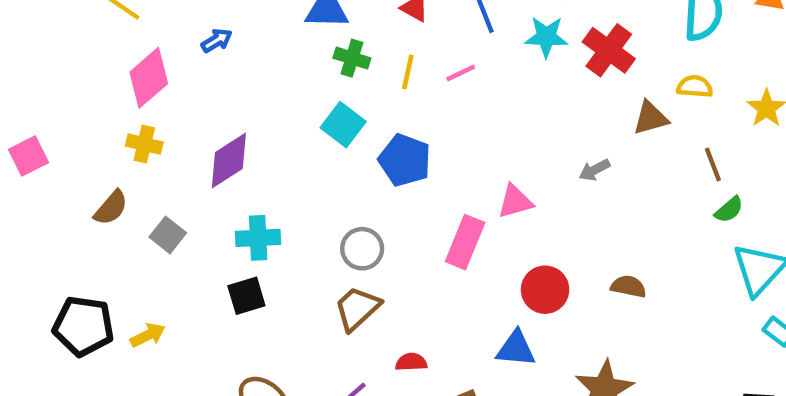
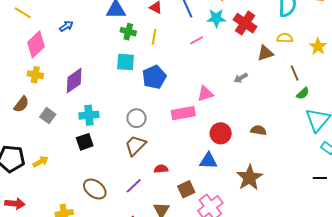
pink line: (461, 73) -> (197, 40), moved
cyan square: (343, 125) -> (125, 62), turned -30
blue pentagon: (405, 160) -> (154, 77), turned 30
pink rectangle: (465, 242) -> (183, 113), turned 60

